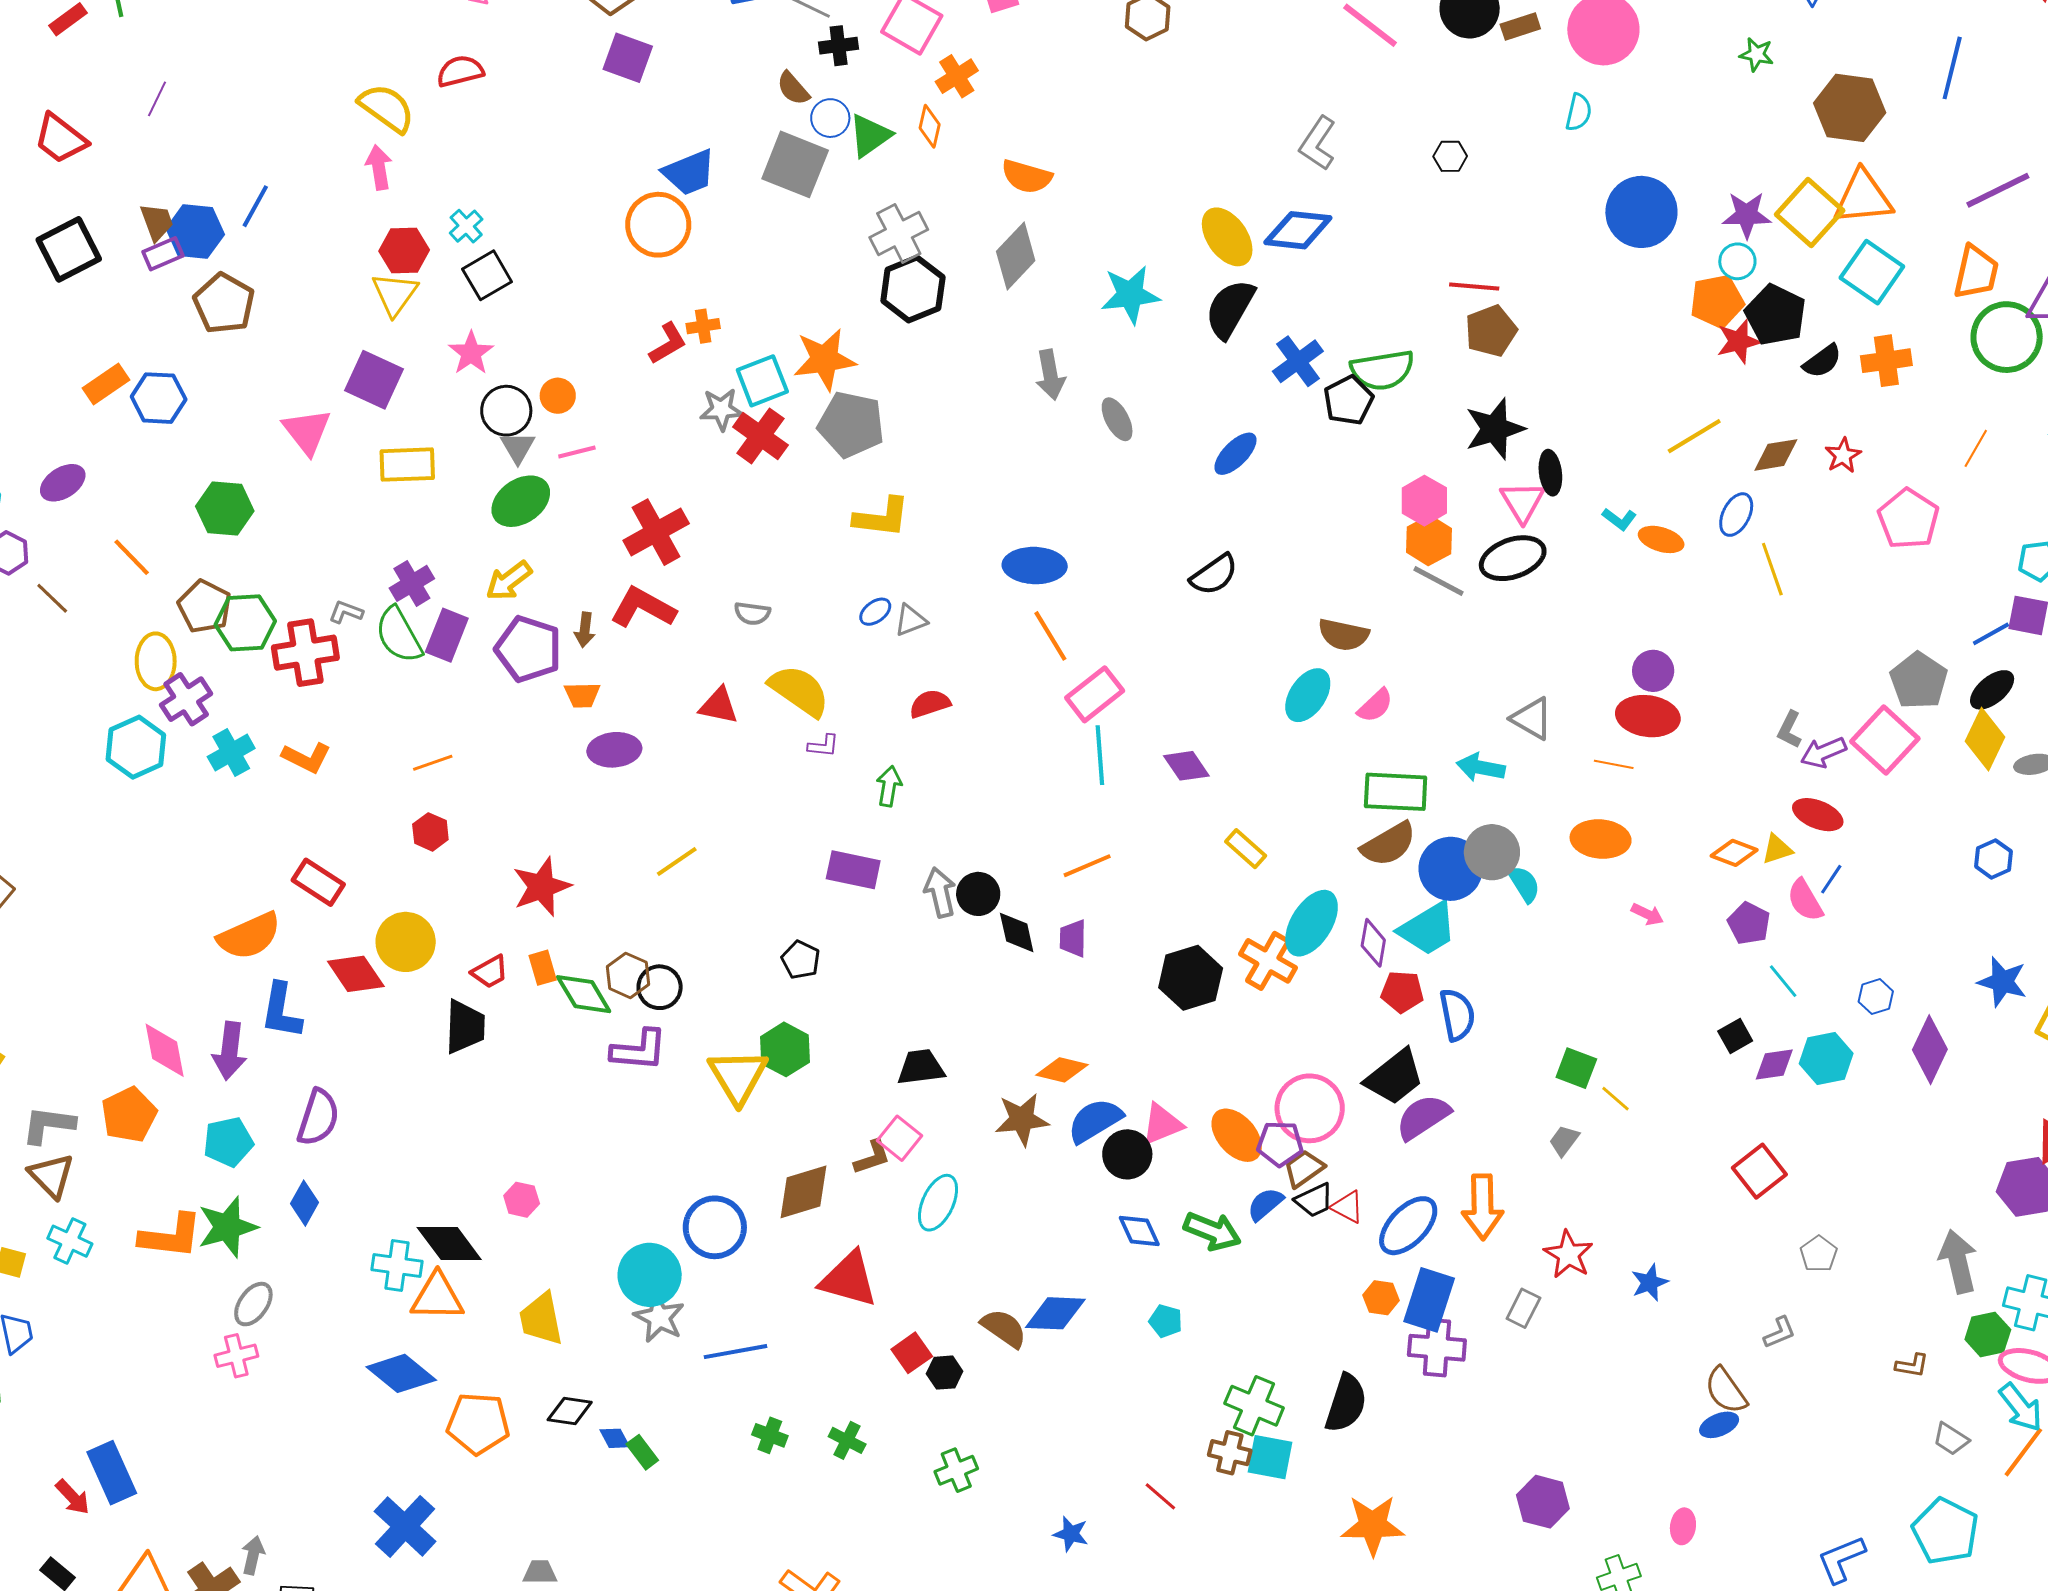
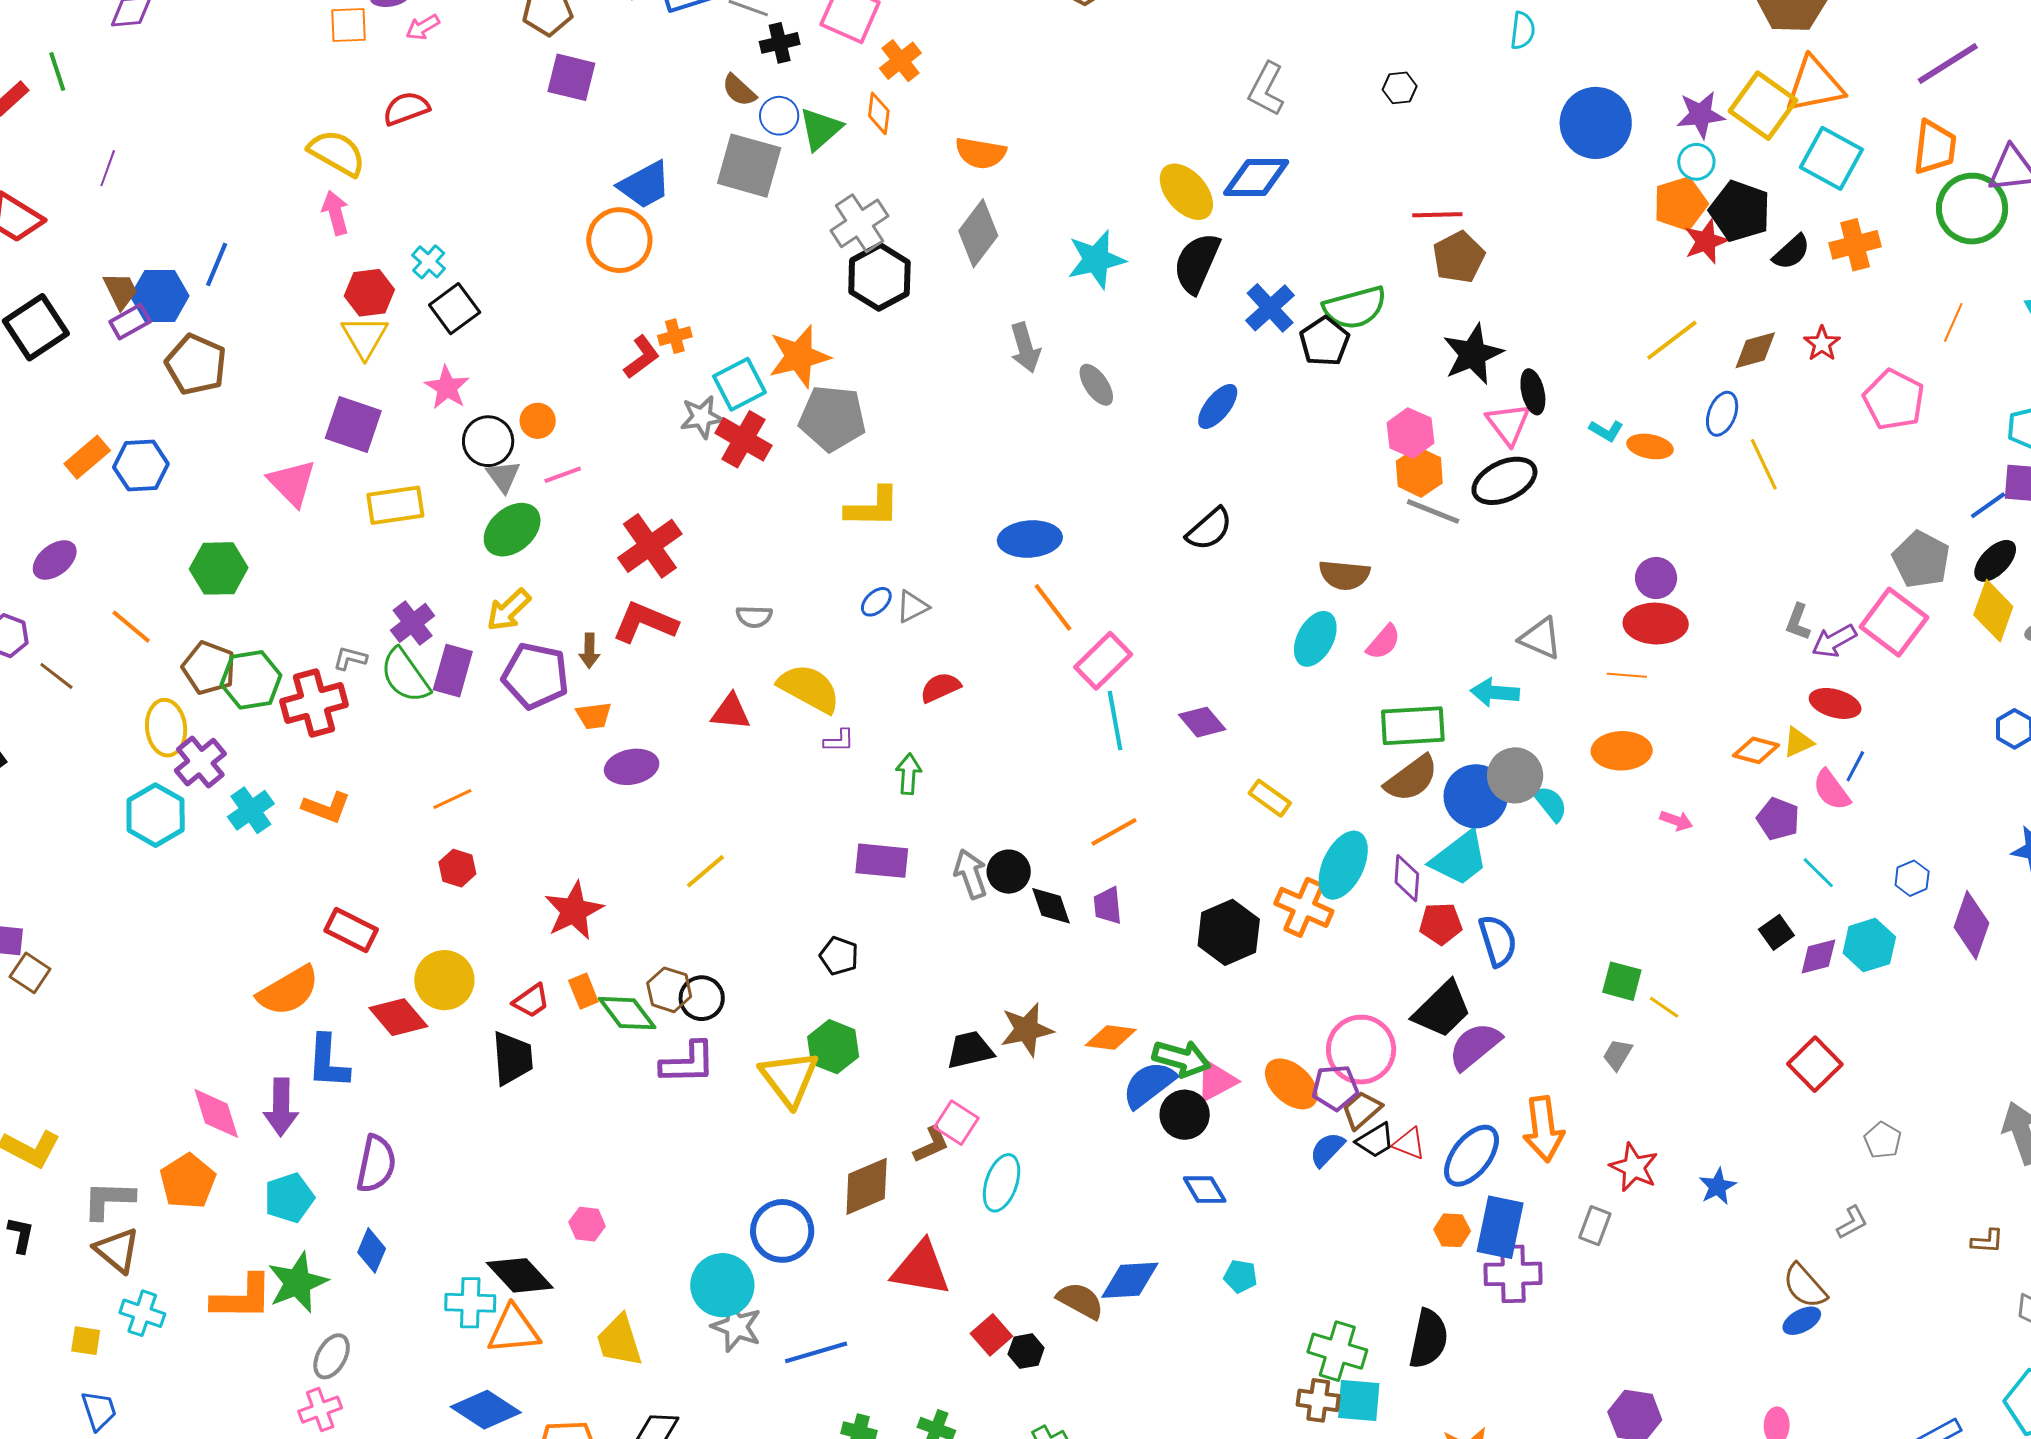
brown star: (1022, 1119) -> (1027, 1030), moved
green arrow: (1212, 1231) -> (1181, 1059), moved

